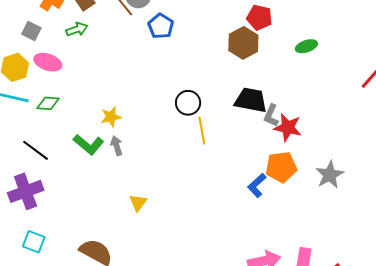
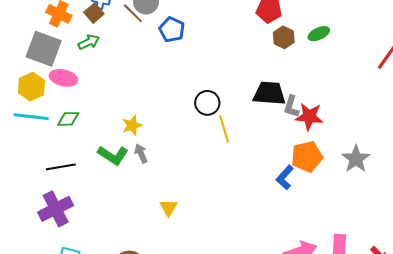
gray square: (31, 31) -> (44, 49), size x1.8
brown hexagon: (243, 43) -> (284, 37), moved, size x0.7
black line: (35, 150) -> (61, 167), turned -40

